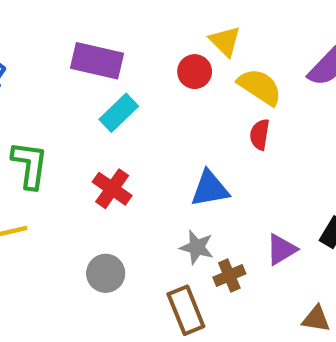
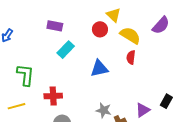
purple rectangle: (97, 61) -> (55, 26), size x0.7
red cross: (112, 189) -> (53, 96), moved, turned -36
blue triangle: (210, 189) -> (99, 68), moved

